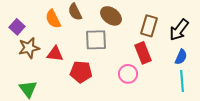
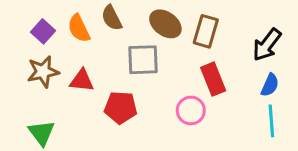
brown rectangle: (149, 26) -> (206, 31), moved
purple square: (17, 27) -> (43, 31), moved

